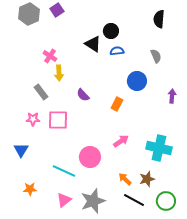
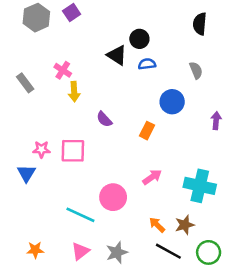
gray rectangle: (41, 92) -> (25, 83), moved
blue triangle: (21, 150) -> (26, 173), moved
orange star: (30, 189) -> (35, 250), moved
gray star: (93, 201) -> (117, 252), size x0.7

